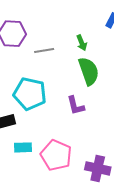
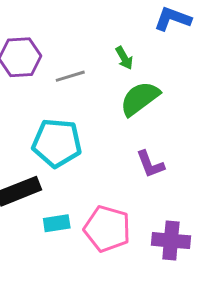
green semicircle: (89, 71) -> (140, 98), turned -100
purple L-shape: (76, 106) -> (150, 164), moved

